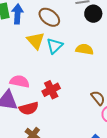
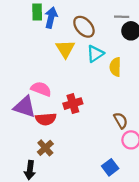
cyan triangle: (55, 46) -> (95, 54), moved
yellow semicircle: (85, 49) -> (115, 67), turned -108

